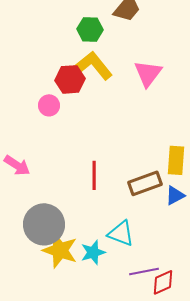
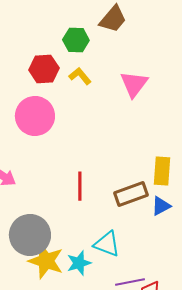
yellow L-shape: (94, 65) -> (80, 76), size x0.6
red hexagon: (70, 79) -> (44, 69), moved
pink circle: (49, 105) -> (35, 116), size x1.8

